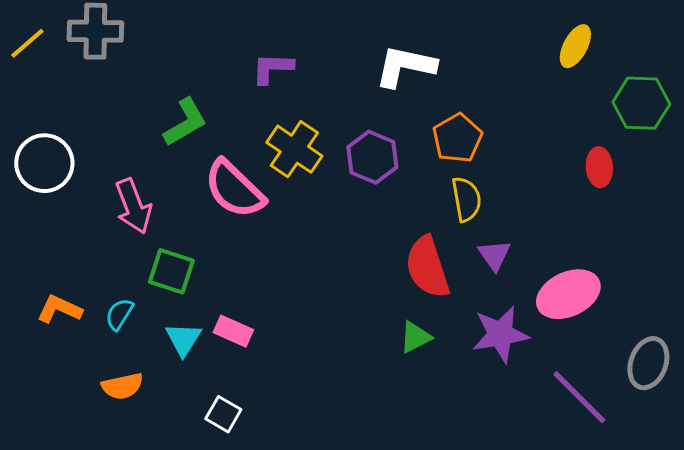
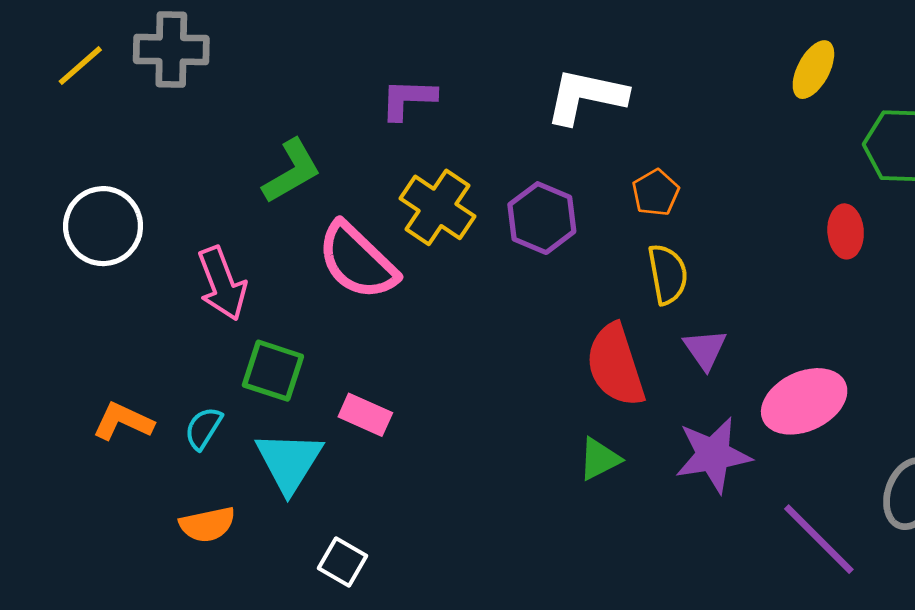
orange pentagon: (457, 138) -> (656, 193), size x0.7
pink rectangle: (233, 331) -> (365, 415), moved
cyan triangle: (183, 339) -> (289, 462), size x1.4

